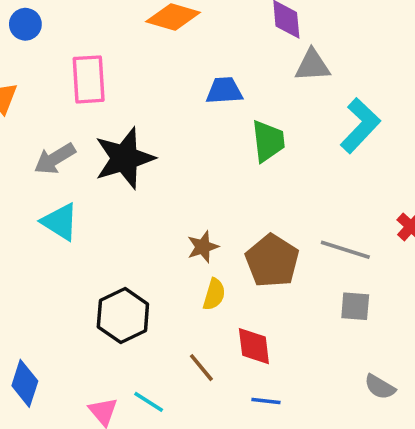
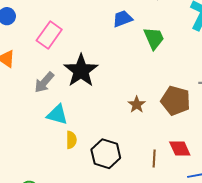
pink rectangle: (89, 79) -> (49, 35), turned 56
yellow semicircle: (214, 294) -> (71, 140), moved
brown line: (201, 368) -> (154, 159), moved, turned 60

